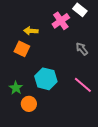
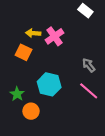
pink cross: (61, 21) -> (54, 36), moved
gray arrow: (82, 49) -> (89, 65), moved

